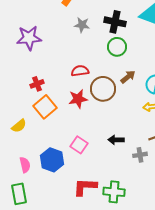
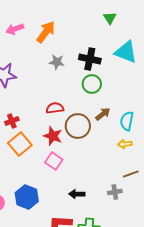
red star: (78, 99) -> (53, 136), turned 30
black arrow: (116, 140) -> (77, 194), moved
pink square: (79, 145) -> (54, 161), moved

